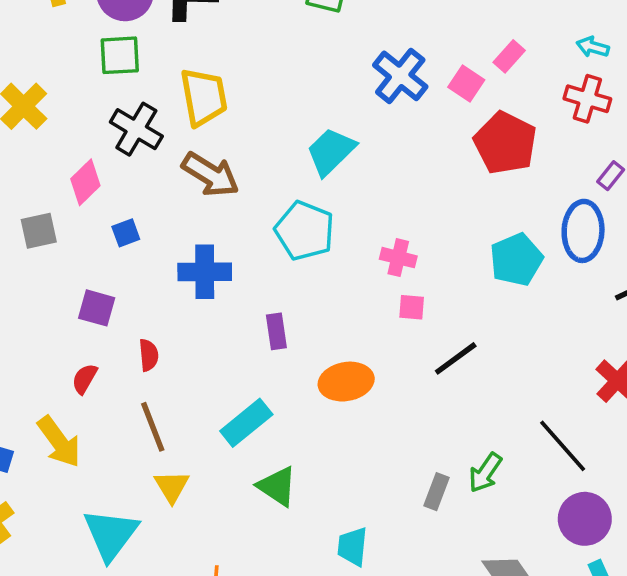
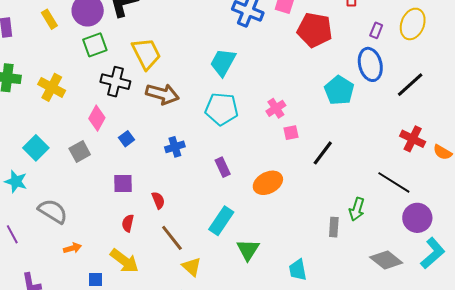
pink cross: (398, 258) -> (276, 108), turned -30
blue cross: (205, 272) -> (175, 147), size x0.7
green triangle: (277, 486) -> (248, 250), turned 45

